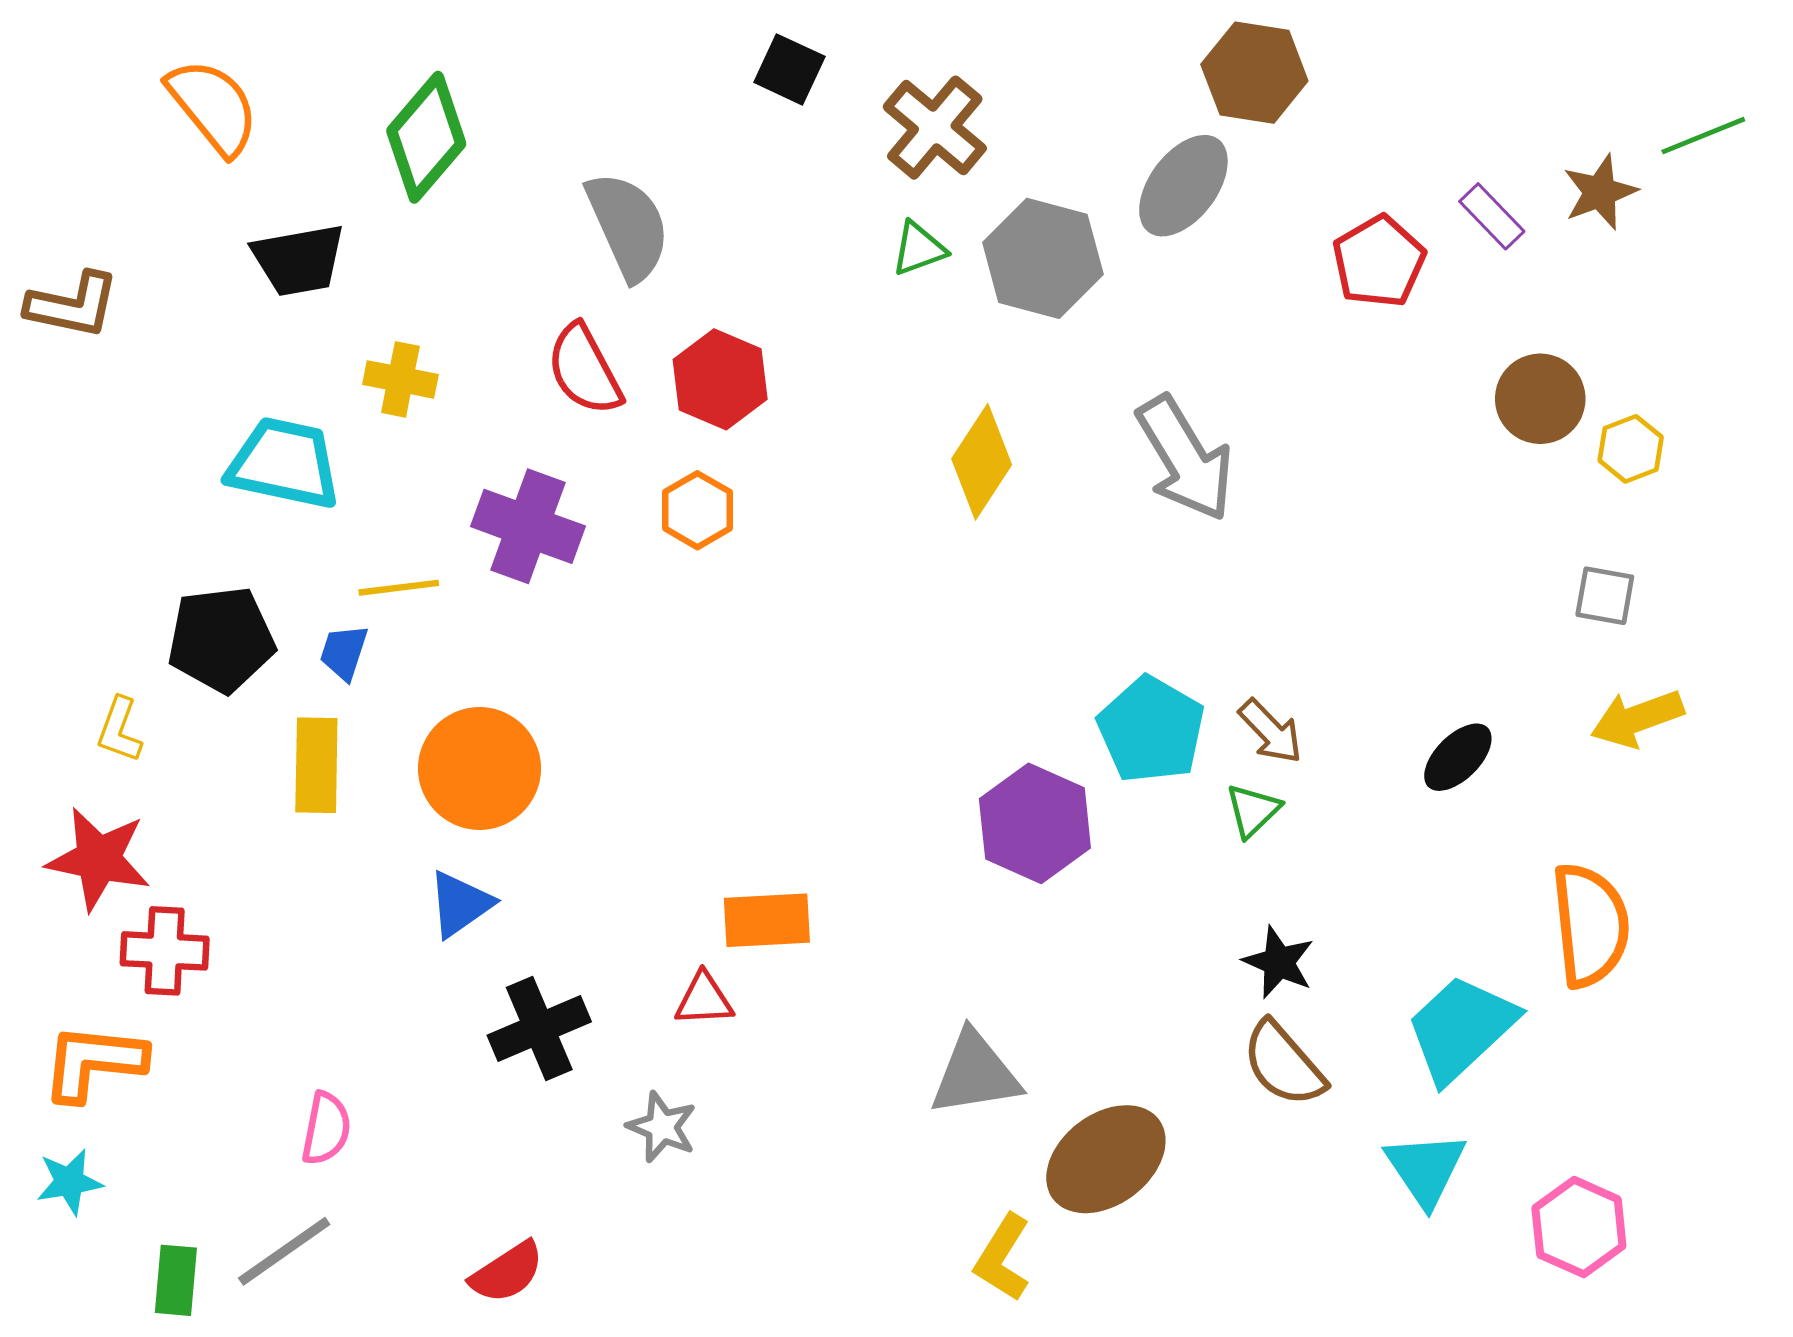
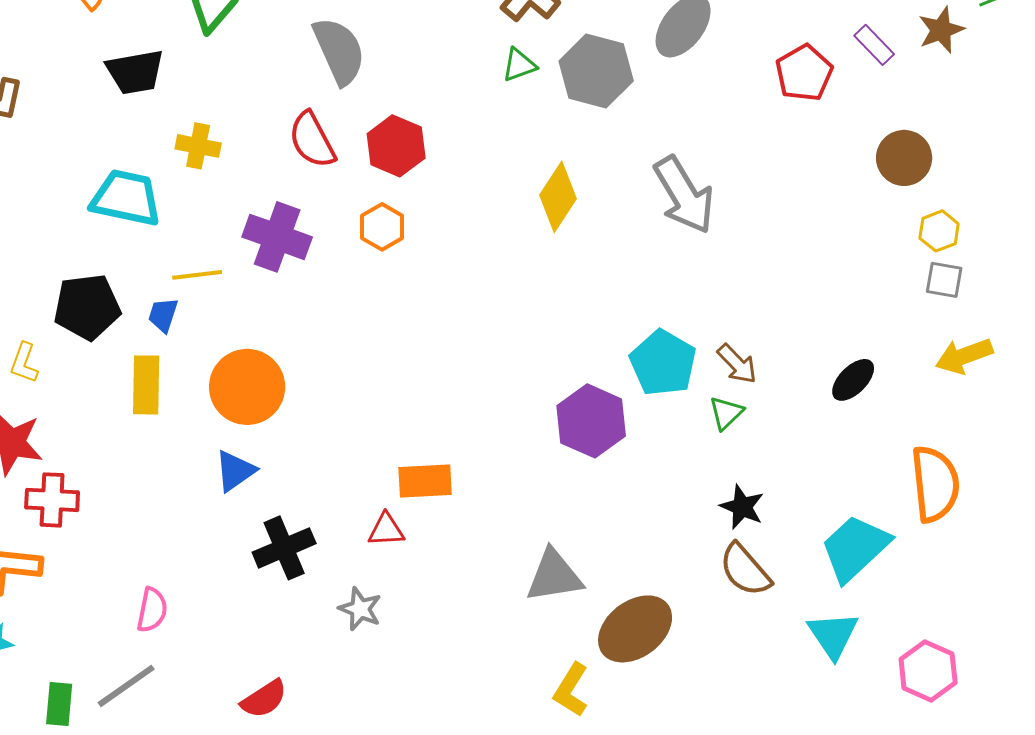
yellow hexagon: (1631, 449) -> (939, 231), moved

